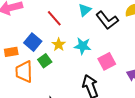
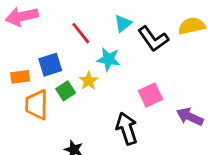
blue square: (33, 42) -> (50, 65), turned 30
yellow star: (59, 45) -> (89, 81), moved
cyan star: (83, 46) -> (109, 59), moved

